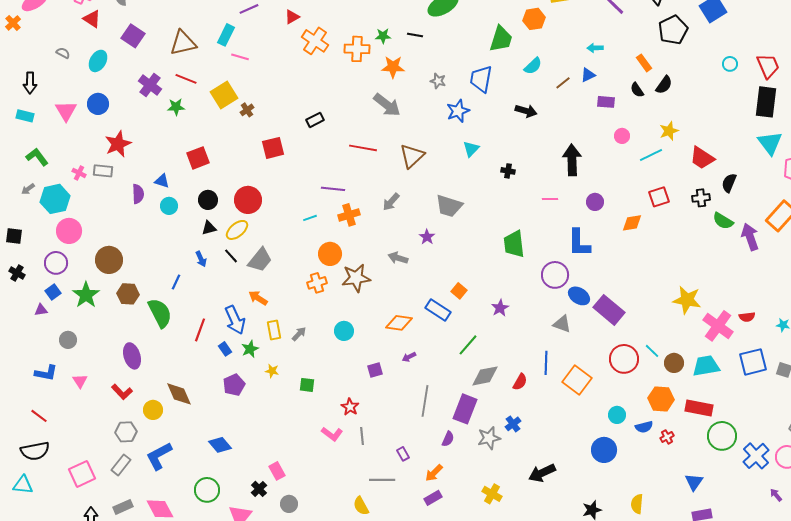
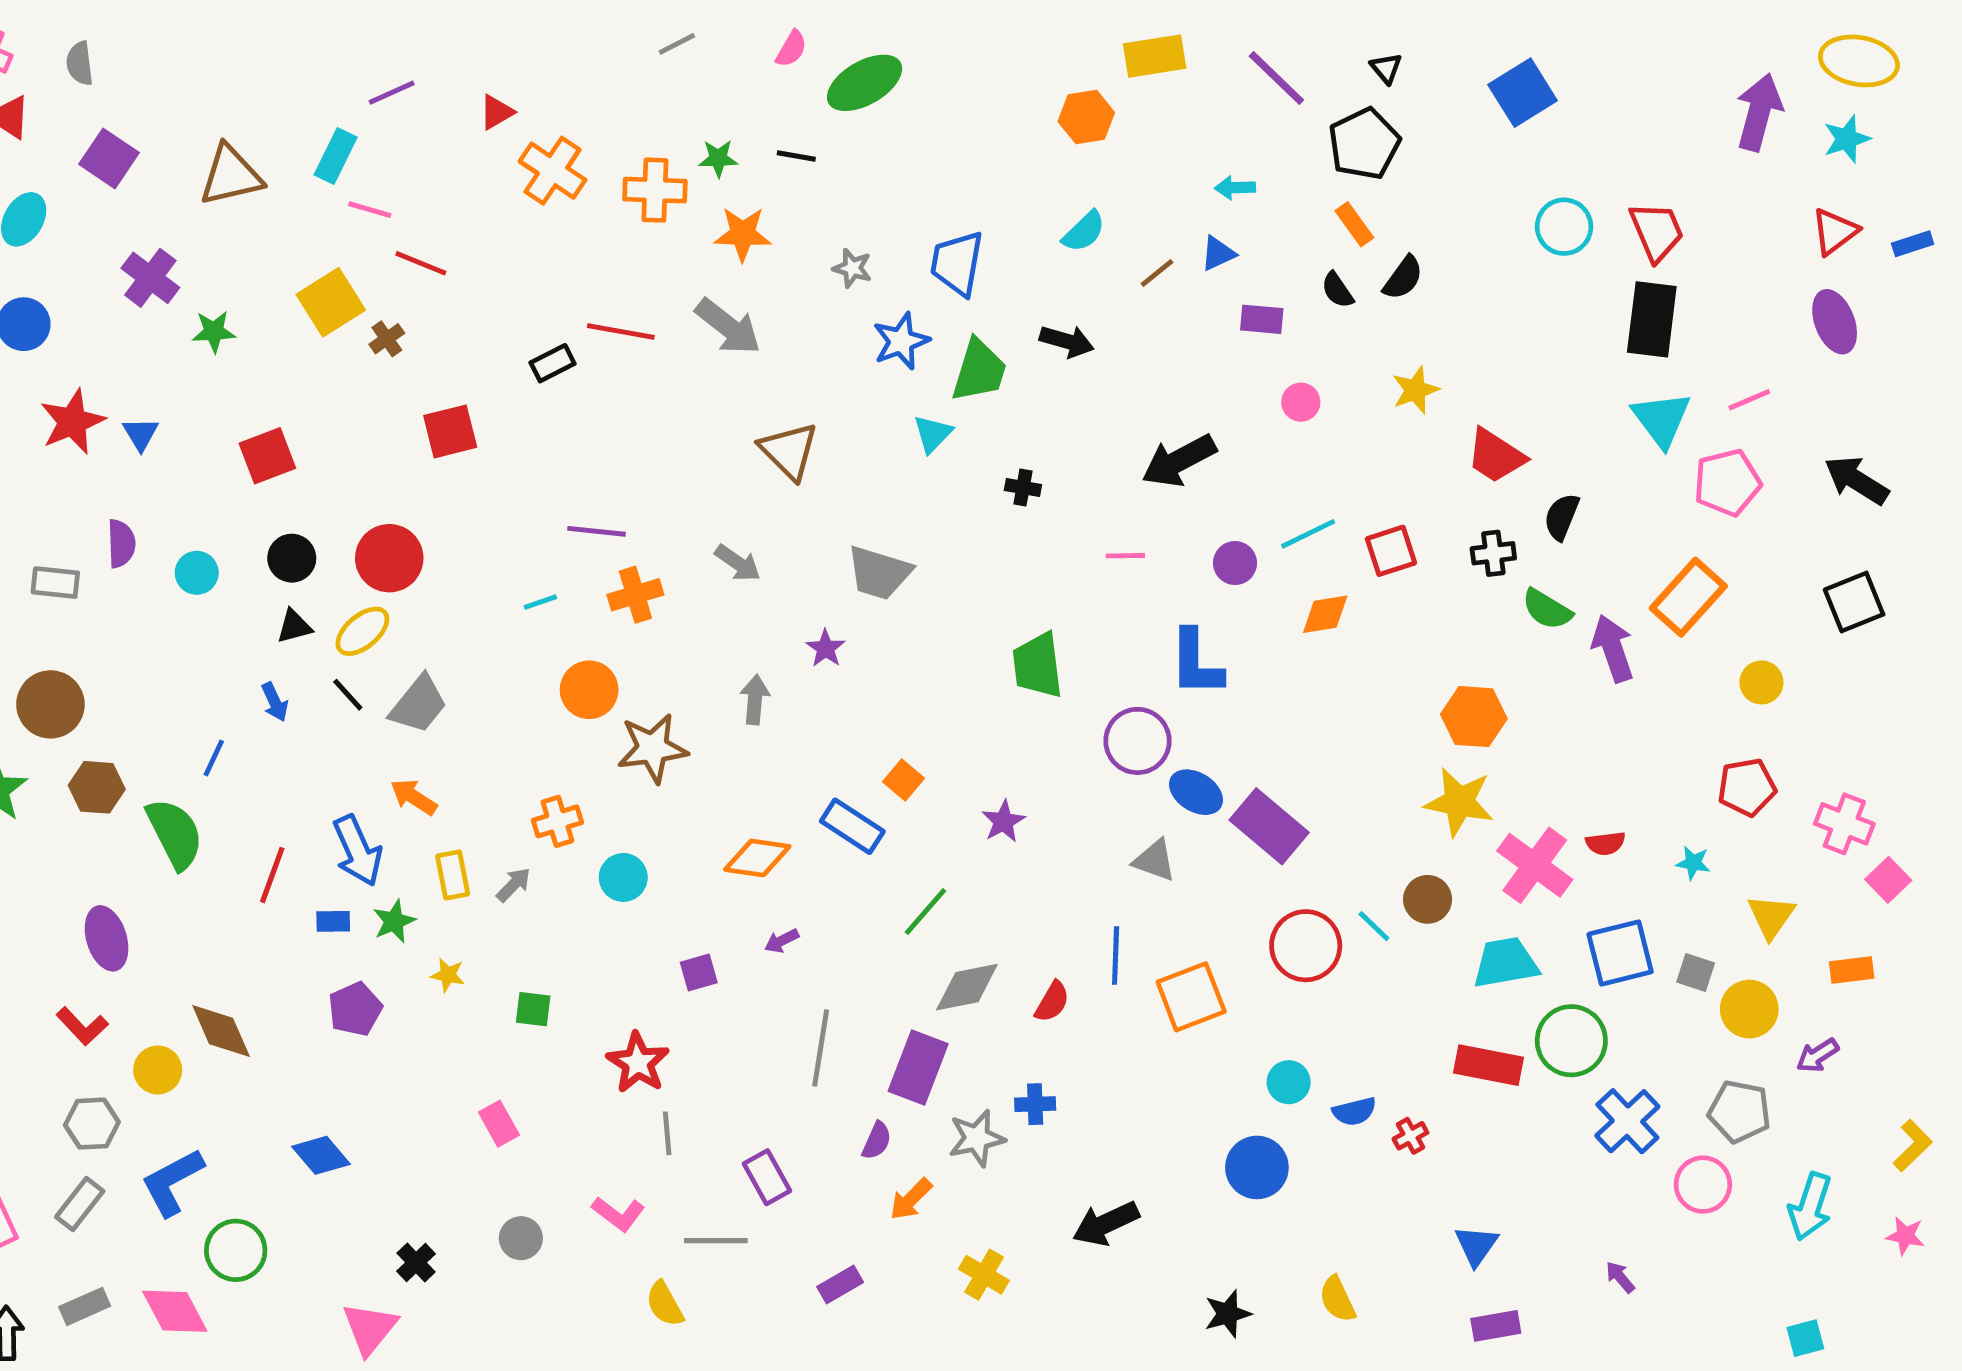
black pentagon: (673, 30) -> (1364, 144), moved
green trapezoid: (501, 39) -> (979, 370), moved
cyan circle: (730, 64) -> (1564, 227), size x1.5
red line: (186, 79) -> (421, 263), moved
red line: (363, 148) -> (621, 331), moved
cyan line: (651, 155) -> (1308, 534), moved
brown triangle: (412, 156) -> (789, 451), turned -32
black arrow: (572, 160) -> (1179, 461), turned -116
gray rectangle: (103, 171) -> (55, 583), moved
blue triangle: (162, 181) -> (141, 434), moved, turned 42
gray arrow: (391, 202) -> (738, 563), turned -96
gray arrow: (398, 258) -> (755, 700), turned 78
orange cross: (317, 283) -> (557, 821), moved
blue rectangle: (225, 349) -> (333, 921), turned -56
brown circle: (674, 363) -> (1428, 899), moved
orange square: (577, 380) -> (1191, 997), turned 32
orange hexagon: (661, 399) -> (1474, 717), moved
red star: (350, 407) -> (638, 1063), size x1.4
blue cross: (513, 424) -> (1035, 1104), turned 35
pink L-shape: (332, 434) -> (618, 1214), moved
green circle: (722, 436) -> (1571, 1041), moved
purple rectangle: (403, 454) -> (767, 1177), size x1.5
blue cross: (756, 456) -> (1627, 1121), moved
pink rectangle: (277, 471) -> (499, 1124), moved
orange arrow: (434, 473) -> (911, 1199), moved
green circle: (207, 490) -> (236, 1250), moved
purple arrow: (776, 495) -> (1620, 1277), moved
gray circle: (289, 504) -> (521, 1238), moved
yellow semicircle: (637, 504) -> (1337, 1299), turned -30

